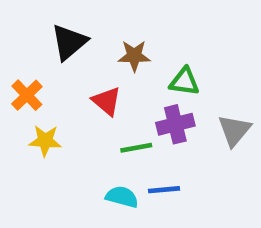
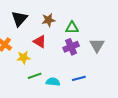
yellow star: (45, 141) -> (24, 57), moved
green line: (136, 148) -> (35, 76), moved
blue line: (164, 190) -> (79, 78), moved

